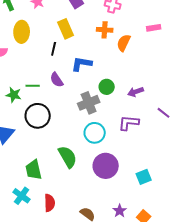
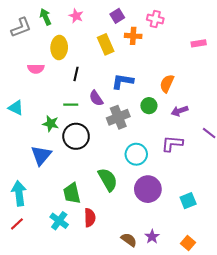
orange cross: (105, 30) -> (133, 36), moved
orange semicircle: (124, 43) -> (167, 83), moved
black line: (54, 49) -> (76, 74), moved
green star: (14, 95) -> (51, 124), moved
gray cross: (89, 103) -> (118, 117), moved
red semicircle: (50, 203) -> (90, 218), moved
purple star: (120, 211) -> (152, 237), moved

